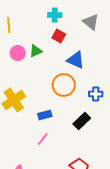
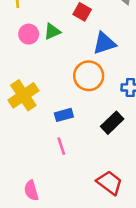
blue triangle: (76, 60) -> (104, 43), turned -42
pink line: (43, 139) -> (61, 146), turned -56

